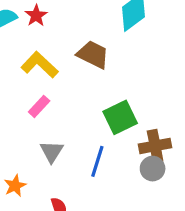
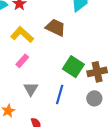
green square: (120, 117) -> (73, 67), turned -30
brown cross: (155, 146) -> (97, 72), moved

